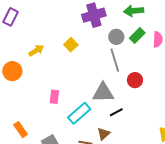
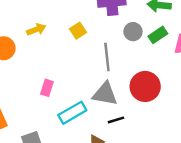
gray line: (115, 60) -> (107, 57), moved
red circle: (135, 80) -> (145, 86), size x1.6

